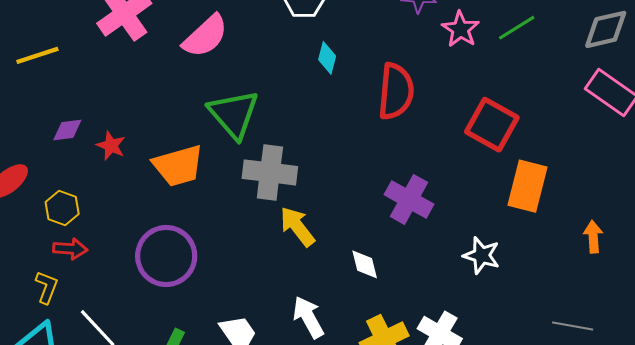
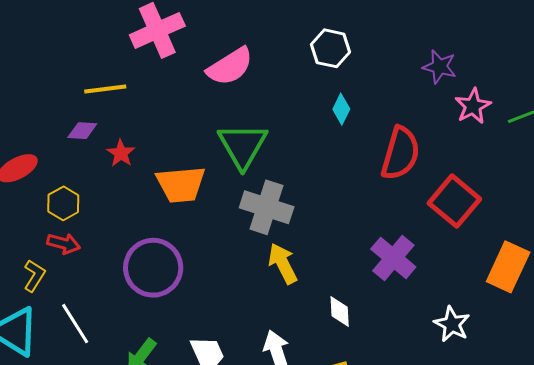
yellow line: (37, 55) -> (105, 89), moved
red square: (492, 125) -> (454, 201), moved

